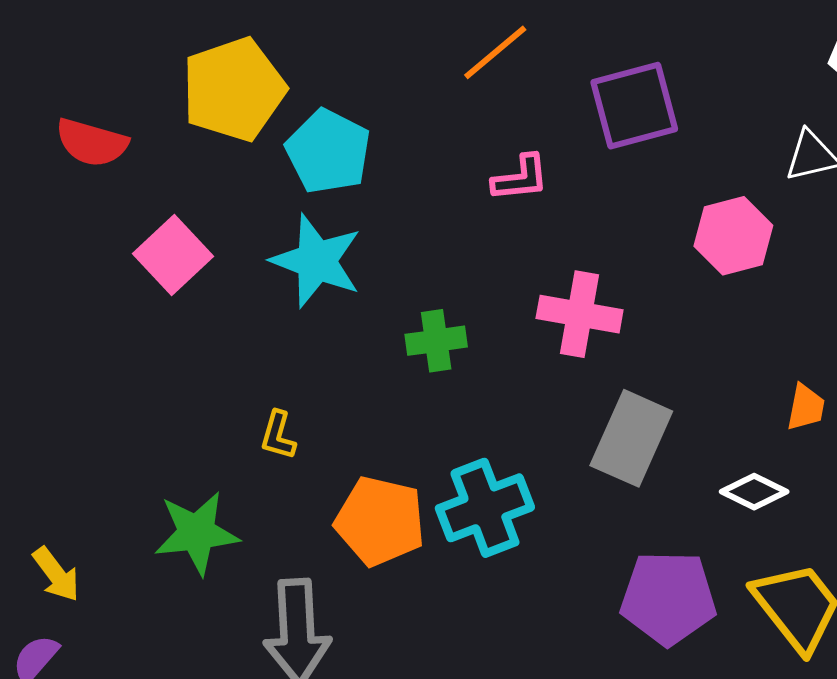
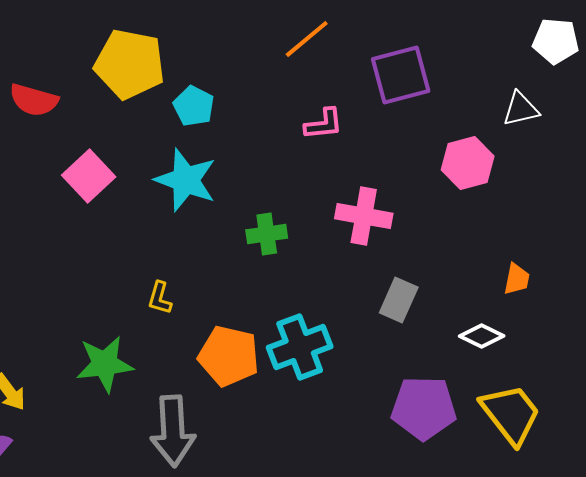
yellow pentagon: (234, 89) -> (130, 64), turned 30
cyan pentagon: (328, 151) -> (194, 106), size x0.7
gray rectangle: (631, 438) -> (399, 300), size x0.7

